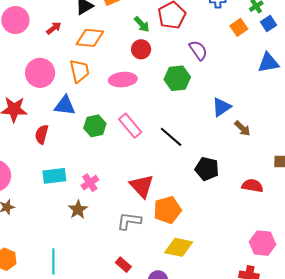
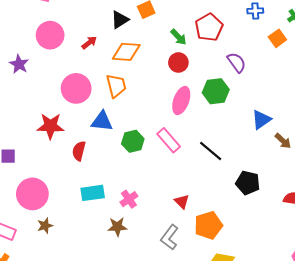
pink ellipse: (123, 80) -> (181, 101), moved, turned -64
red triangle: (142, 186) -> (182, 202), size x0.6
brown star: (78, 210) -> (117, 227), turned 30
gray L-shape: (129, 221) -> (170, 237), turned -60

